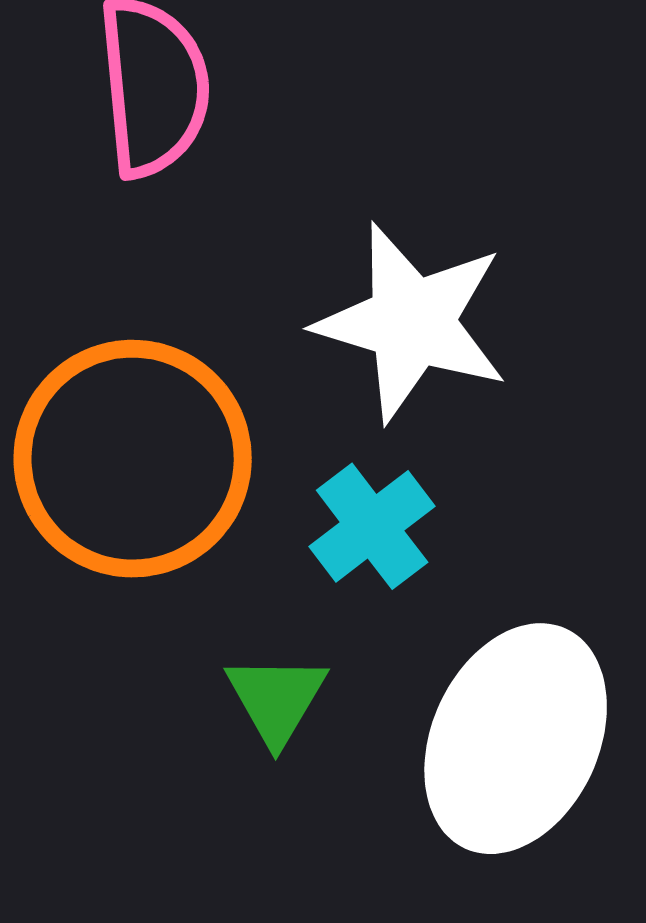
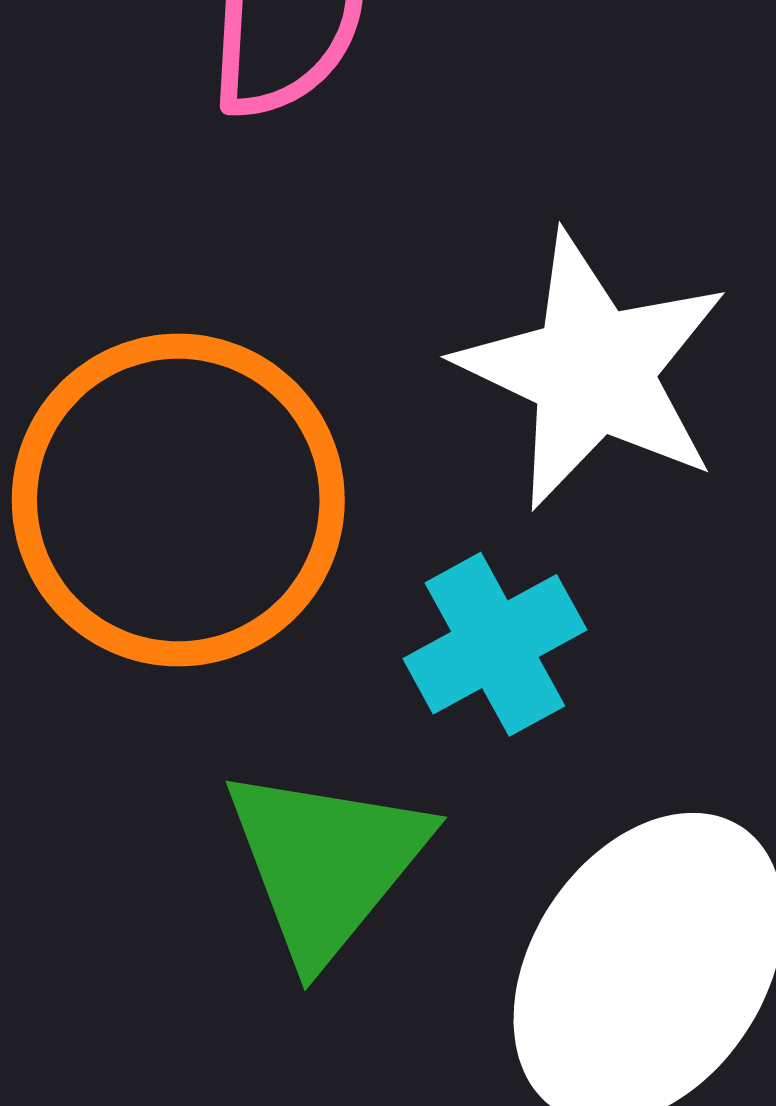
green triangle: (276, 699) -> (326, 863), size x1.5

